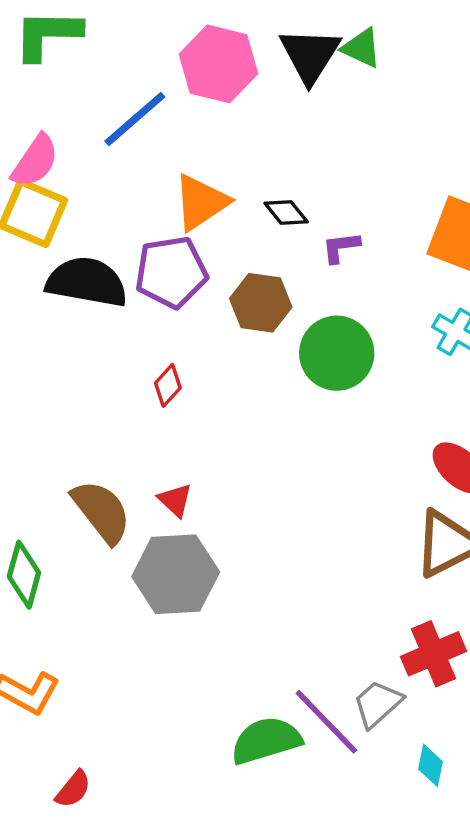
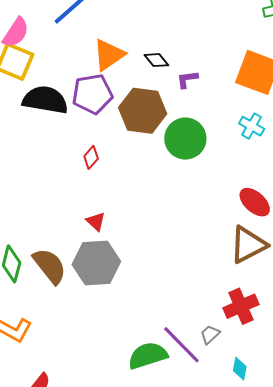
brown hexagon: (261, 303) -> (143, 111), size x1.4
brown semicircle: (101, 511) -> (50, 266), moved
gray trapezoid: (378, 704) -> (210, 334), size x0.7

